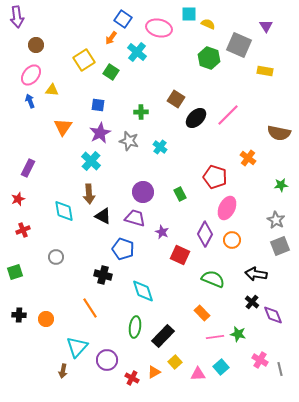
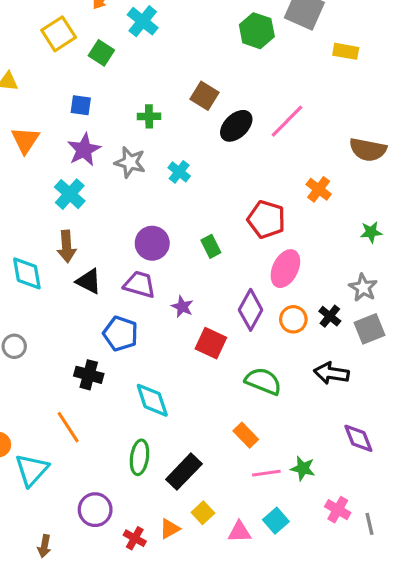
black cross: (252, 302) -> (330, 316), moved
cyan triangle: (77, 347) -> (32, 470), moved
brown arrow: (63, 371) -> (44, 546), moved

